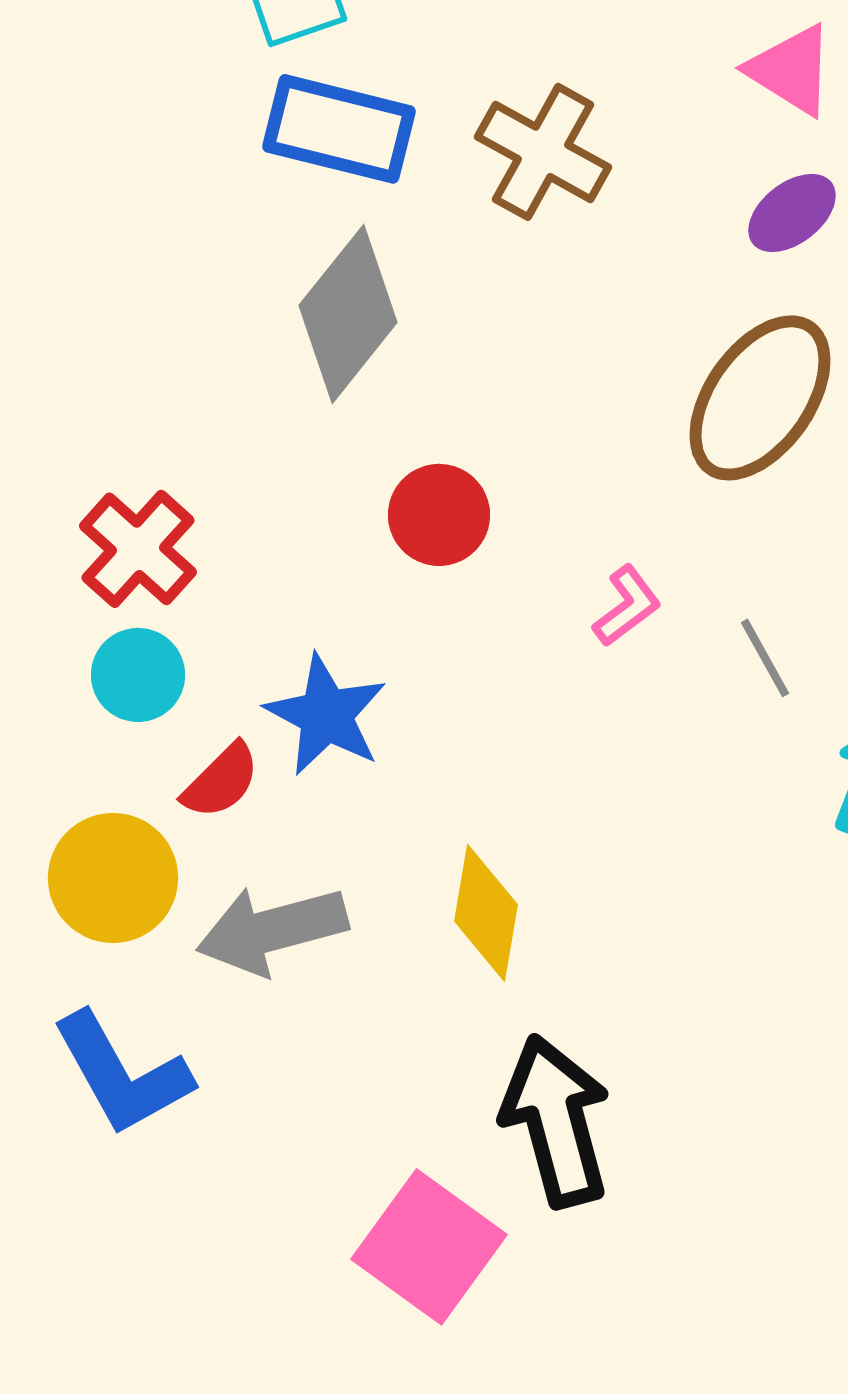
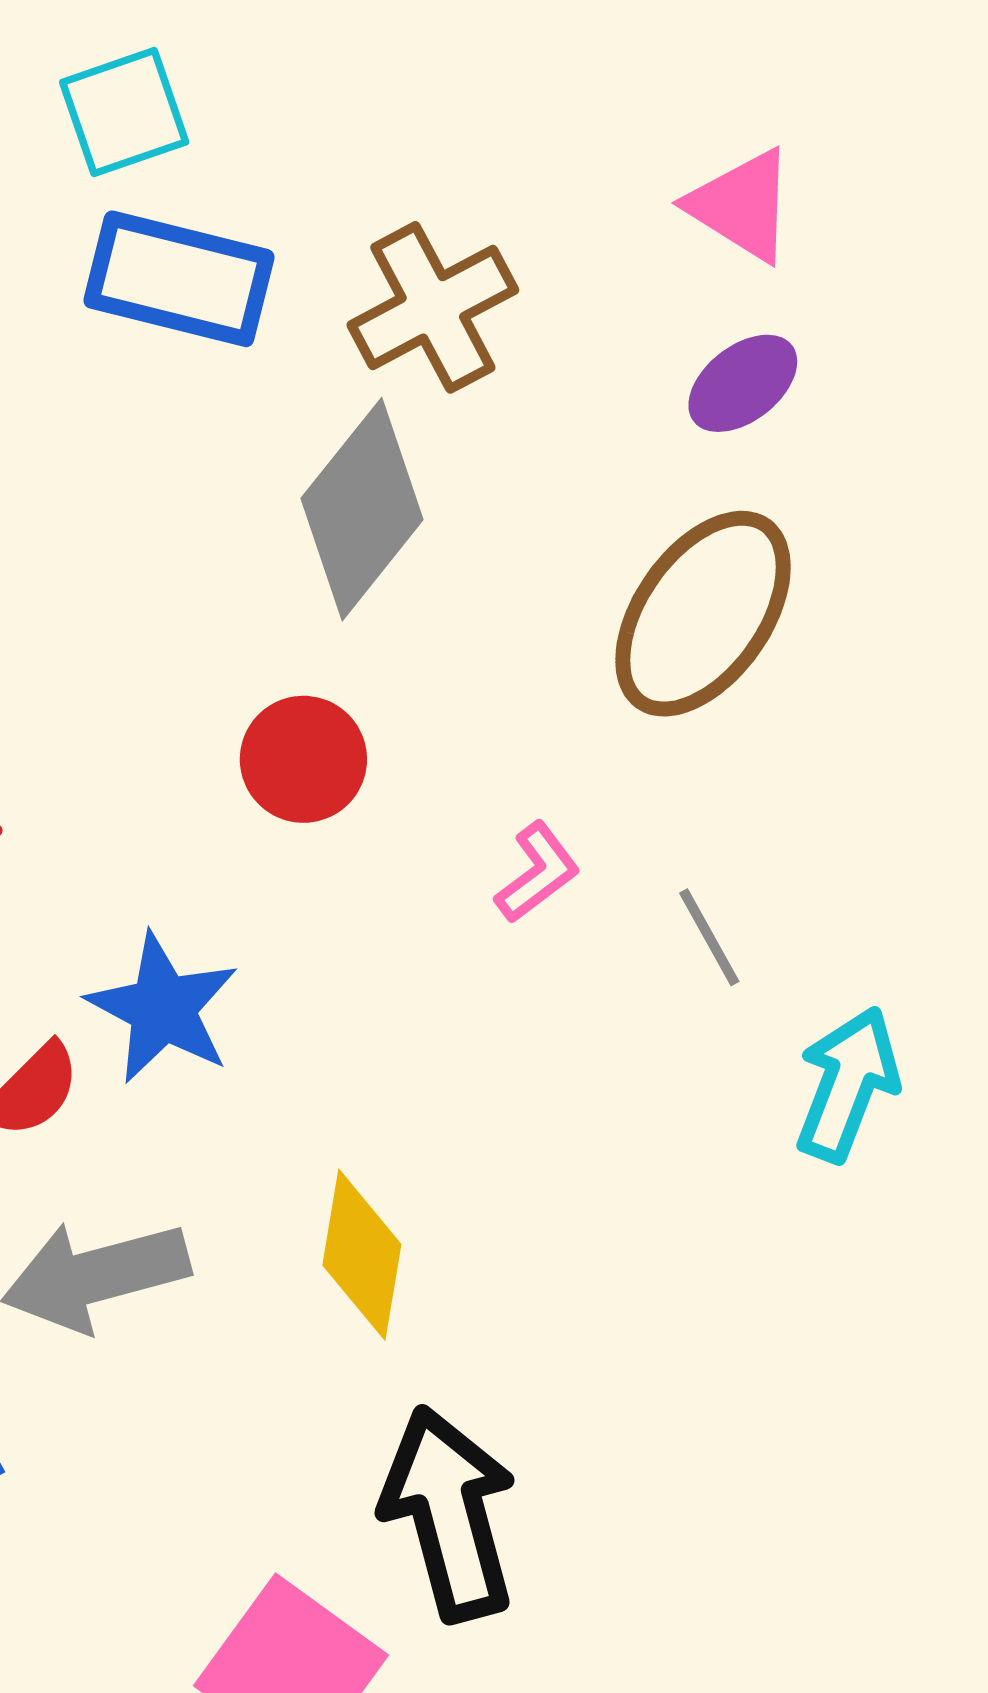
brown cross: (543, 152) -> (433, 307), turned 33
gray diamond: (348, 314) -> (362, 509), moved

